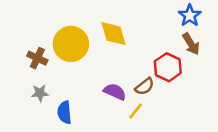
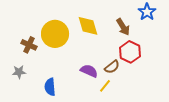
brown arrow: (191, 44) -> (123, 27), moved
gray star: (40, 93) -> (19, 72), moved

